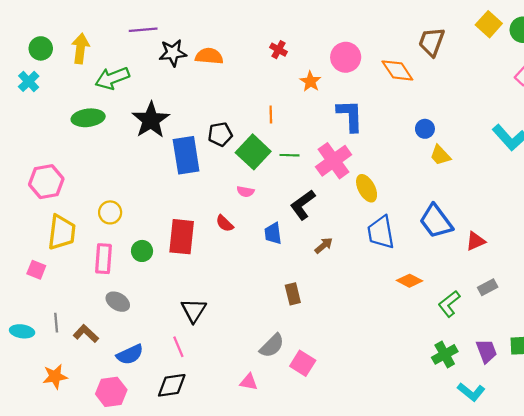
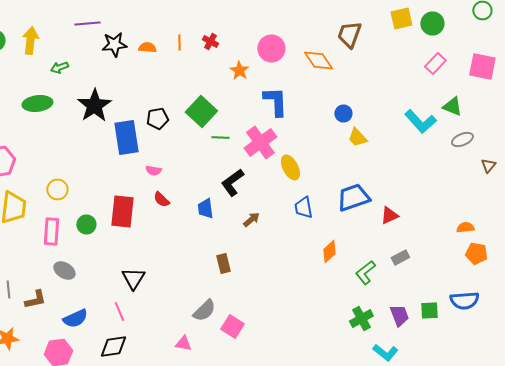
yellow square: (489, 24) -> (401, 18), turned 35
orange semicircle: (209, 56) -> (147, 48), size x0.7
green arrow: (112, 78) -> (59, 68), size x0.6
orange line: (271, 114) -> (179, 42), moved
green square: (253, 152) -> (201, 112), moved
pink semicircle: (245, 192) -> (153, 170), moved
blue trapezoid: (436, 221) -> (353, 198), turned 108
blue trapezoid: (381, 232) -> (303, 208), size x0.7
orange diamond: (409, 281) -> (329, 252), turned -70
brown L-shape: (86, 334) -> (35, 300), turned 125

